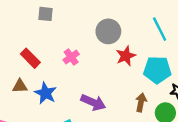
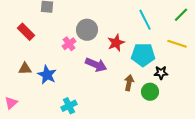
gray circle: (108, 31) -> (87, 30), moved
red rectangle: (30, 58) -> (26, 32), moved
purple arrow: (93, 102) -> (96, 65), moved

